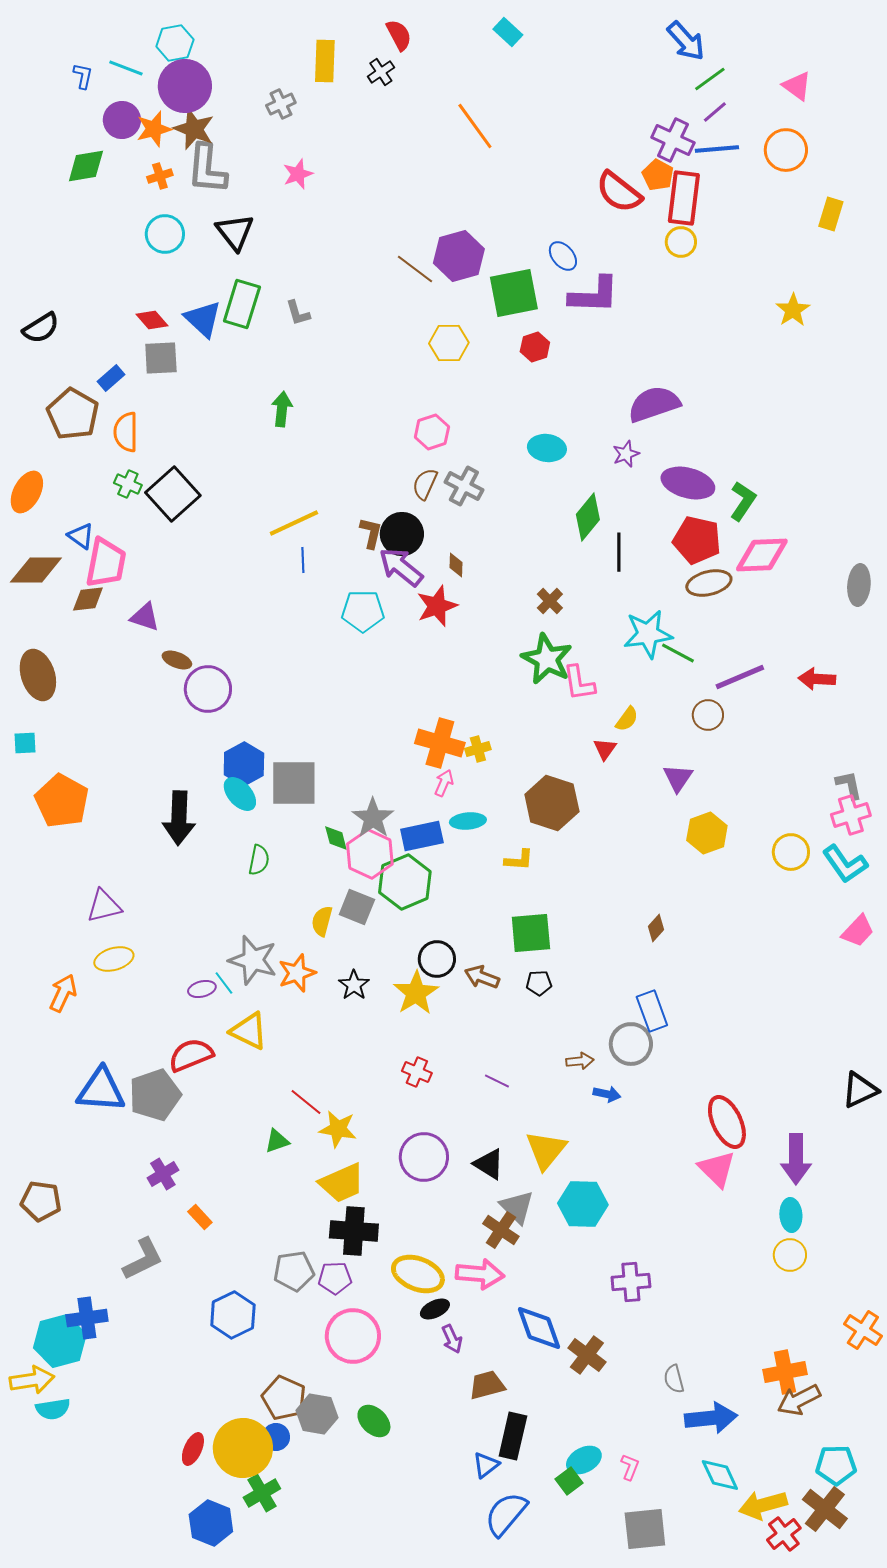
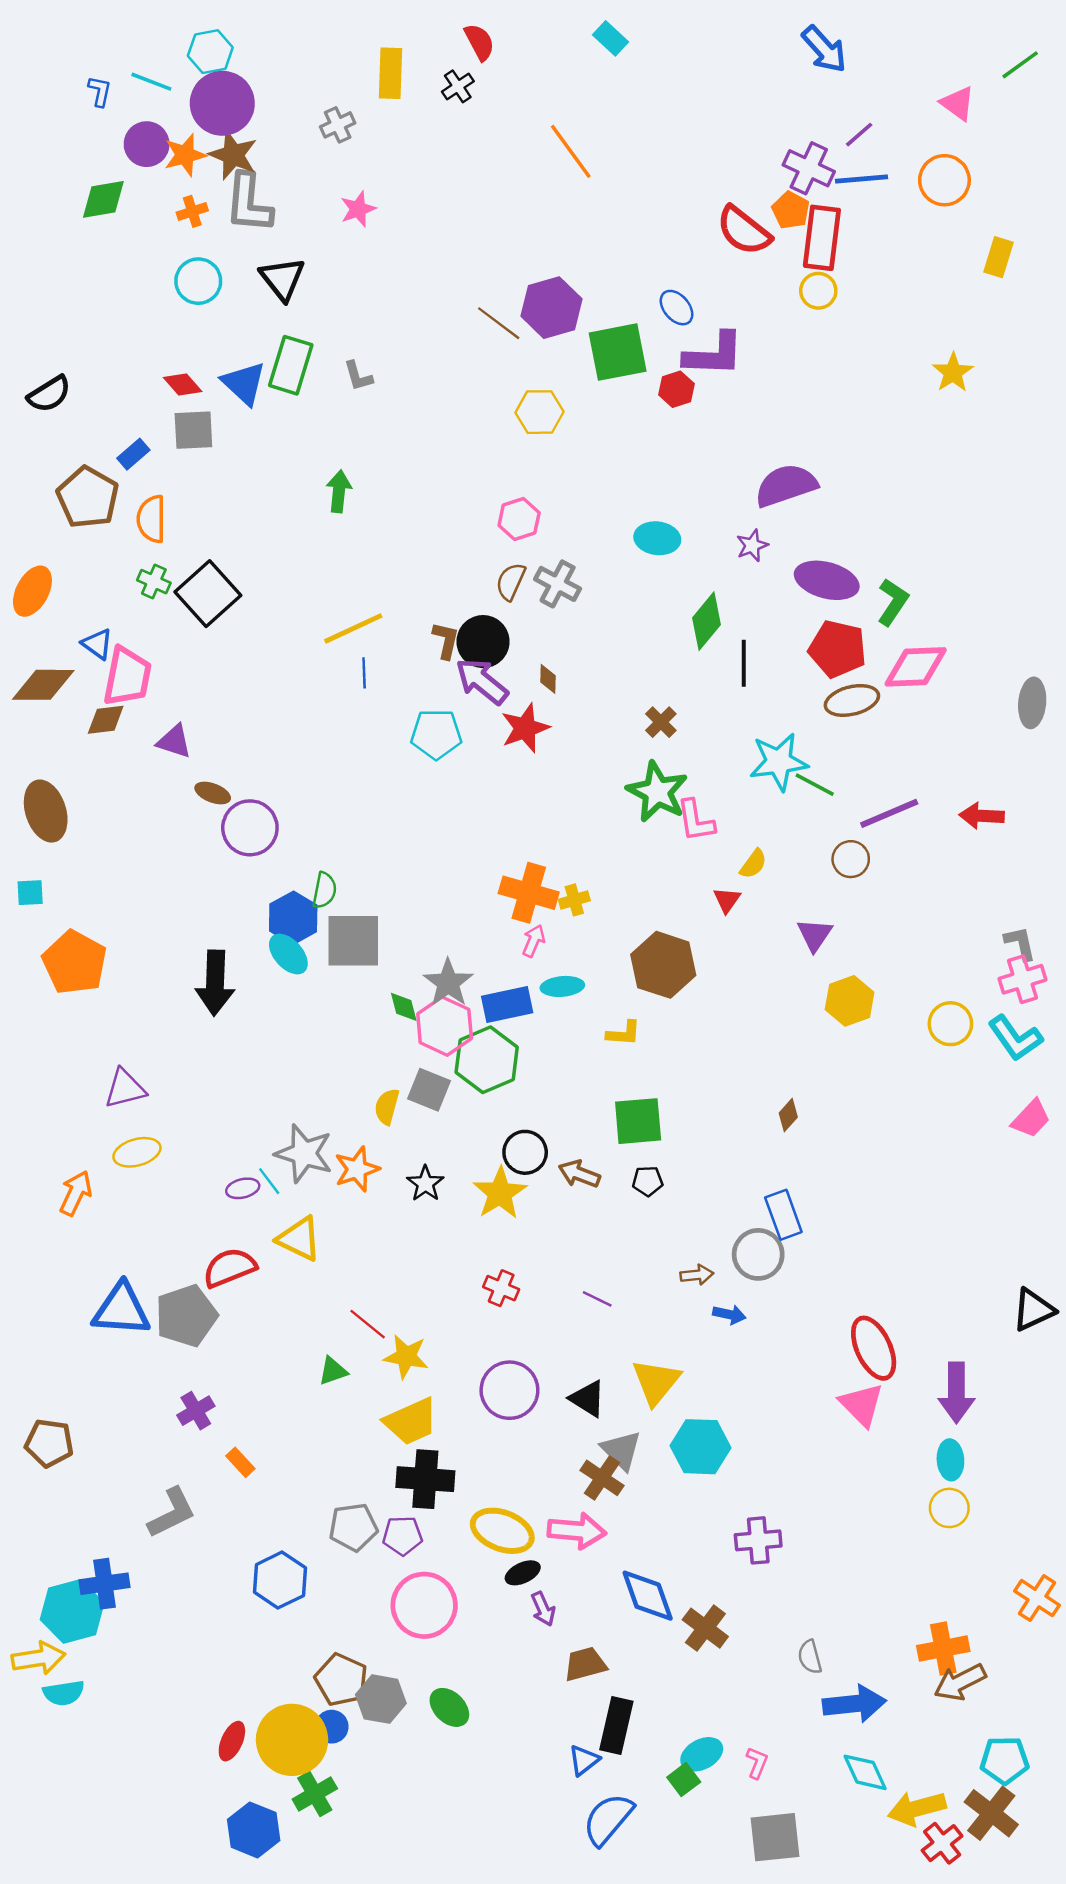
green line: (710, 79) -> (1020, 65), moved
red hexagon: (535, 347) -> (676, 389), moved
green semicircle: (259, 860) -> (324, 890), moved

